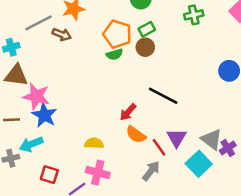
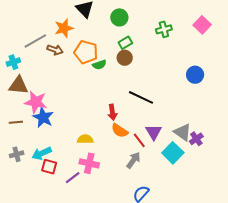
orange pentagon: (117, 34) -> (86, 52), moved
red arrow: (128, 112) -> (112, 112), turned -49
cyan arrow: (31, 144) -> (42, 153), moved

